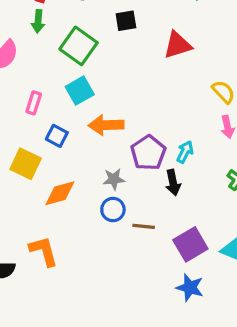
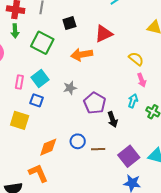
cyan square: (80, 91) -> (40, 79), moved
orange arrow: (106, 125) -> (82, 55), moved
cyan arrow: (185, 152) -> (133, 101), moved
gray star: (114, 179) -> (70, 88), moved
orange diamond: (60, 193) -> (48, 147), moved

